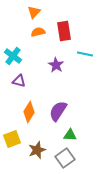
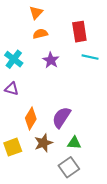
red rectangle: (64, 31) -> (79, 32), moved
purple star: (56, 65) -> (51, 60), moved
purple triangle: (19, 81) -> (12, 89), moved
brown star: (37, 150) -> (43, 143), moved

